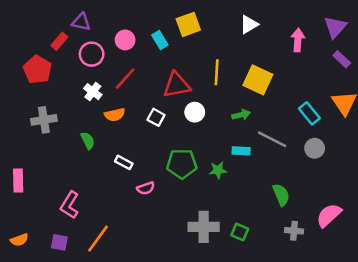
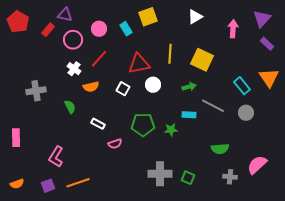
red pentagon: (37, 70) -> (18, 22), moved
green semicircle: (281, 195) -> (220, 149), turned 108
orange line: (98, 239) -> (78, 183), turned 35
purple square: (59, 242) -> (48, 186), turned -32

